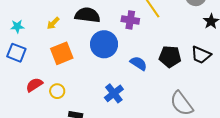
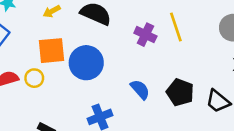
blue circle: (104, 44) -> (86, 63), moved
yellow circle: (57, 91) -> (34, 78), moved

